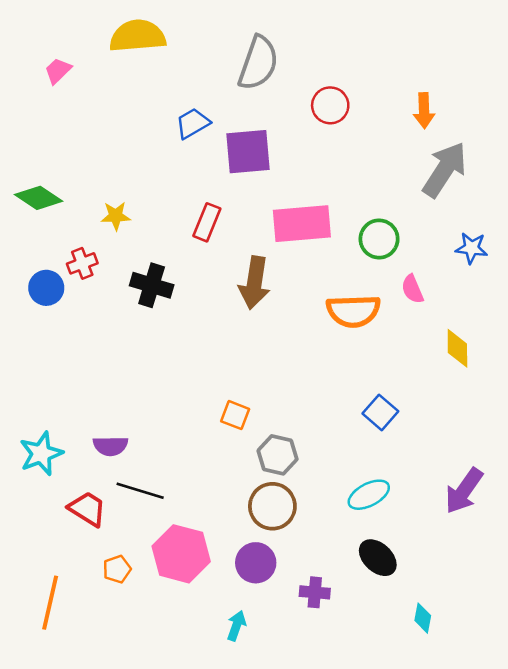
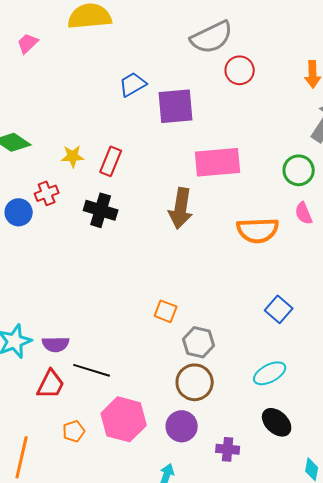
gray semicircle: (258, 63) -> (212, 37), moved, turned 45
red rectangle: (207, 222) -> (111, 161), moved
green circle: (379, 239) -> (299, 170), moved
purple semicircle: (111, 446) -> (56, 344), moved
red trapezoid: (87, 509) -> (51, 384), turned 84

